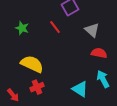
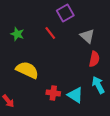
red semicircle: (99, 53) -> (94, 59), turned 91
red cross: (37, 87) -> (53, 93), moved, turned 32

